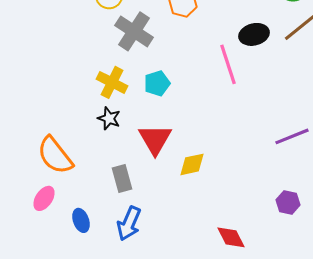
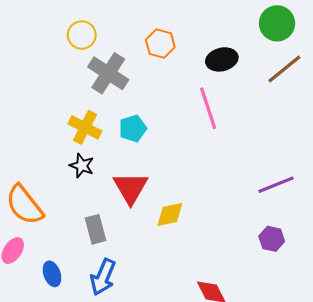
black ellipse: (254, 34) -> (222, 59), moved
purple hexagon: (288, 202) -> (272, 239), moved

